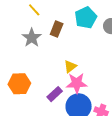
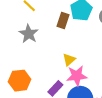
brown rectangle: (57, 29) -> (63, 20), moved

